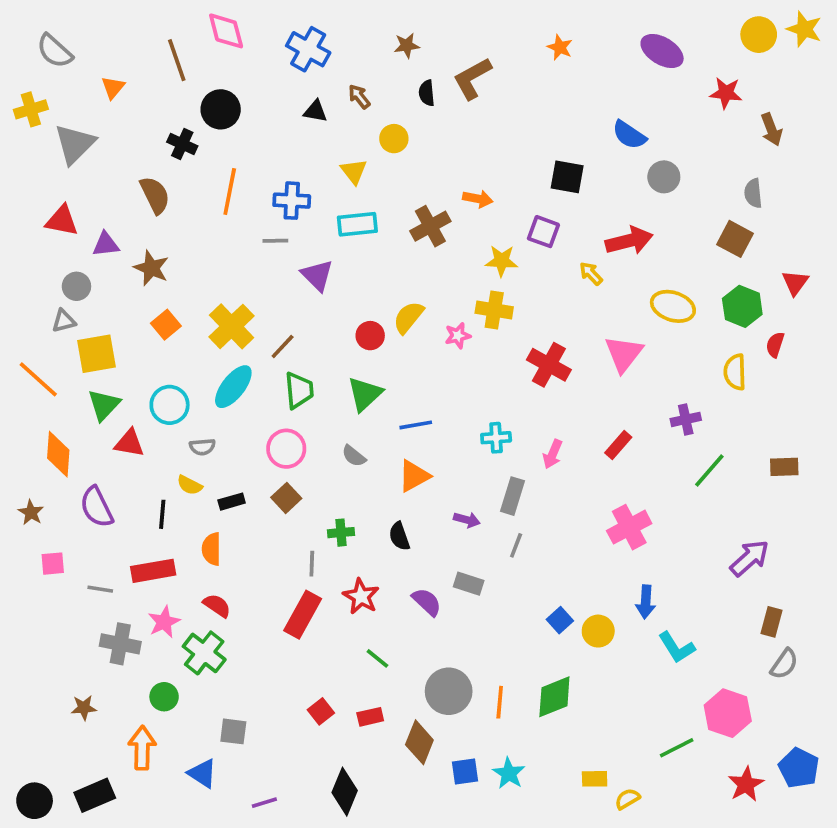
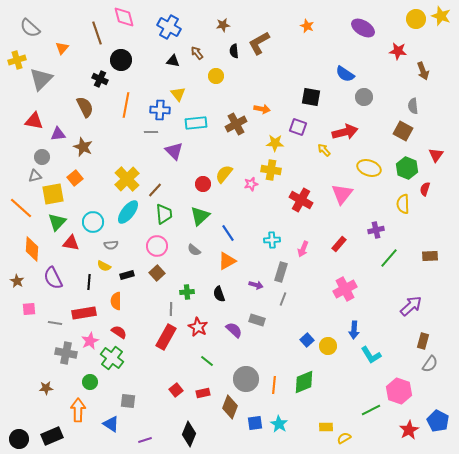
yellow triangle: (354, 171) -> (178, 94), moved
orange square: (166, 325) -> (75, 178), moved
blue line: (416, 425) -> (228, 233), turned 66

